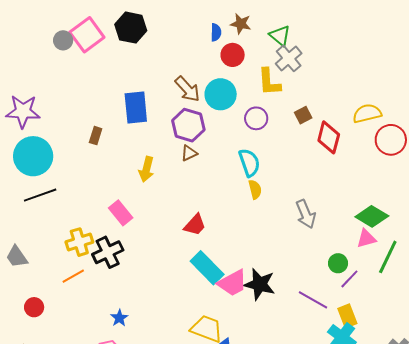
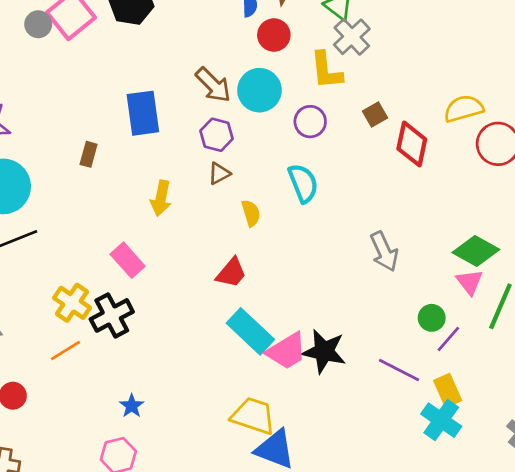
purple hexagon: (188, 125) -> (217, 135), size x0.7
yellow semicircle: (255, 189) -> (251, 213), moved
pink triangle: (366, 238) -> (470, 282), turned -50
yellow cross: (79, 242) -> (72, 303), turned -36

